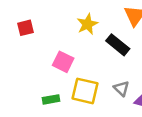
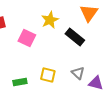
pink square: (63, 62) -> (27, 38), moved
yellow square: (85, 91) -> (48, 75), size x0.7

